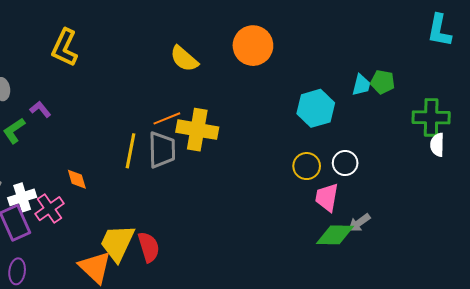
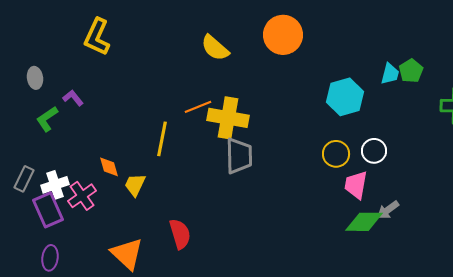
green pentagon: (383, 82) -> (411, 71), turned 30
gray trapezoid: (162, 150) -> (239, 156), moved
yellow trapezoid: (117, 243) -> (135, 185), moved, size x0.6

